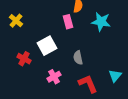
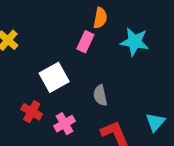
pink rectangle: (68, 22) -> (85, 42), turned 40
red cross: (24, 59) -> (32, 112), moved

